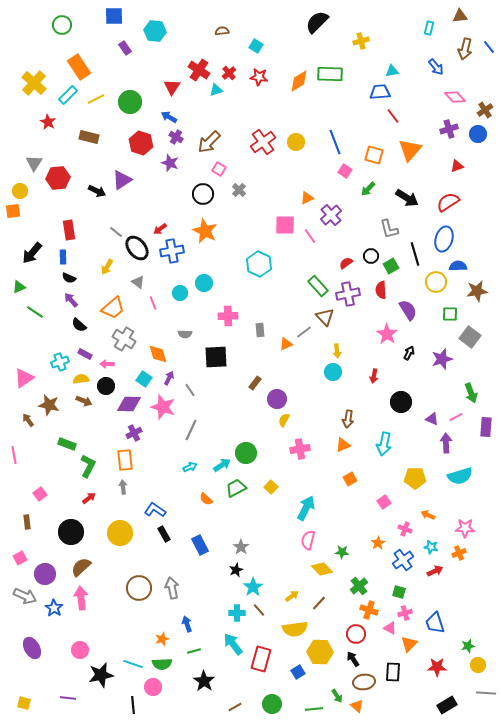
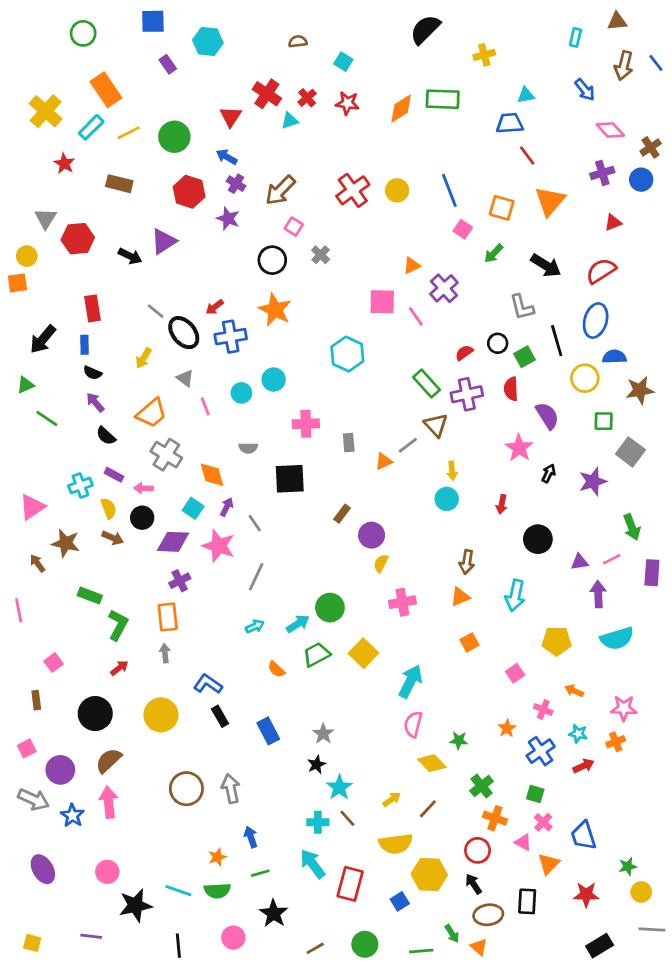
yellow semicircle: (81, 379) -> (109, 508), turned 77
purple triangle: (432, 419) -> (579, 562), turned -32
yellow square: (271, 487) -> (364, 653), size x1.5
pink cross: (405, 613) -> (543, 822), turned -32
pink circle: (153, 687) -> (233, 938), moved

